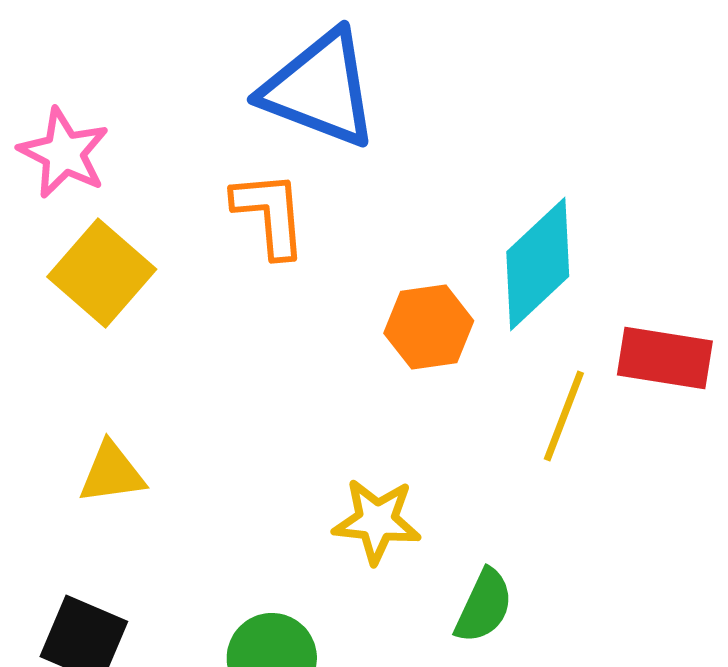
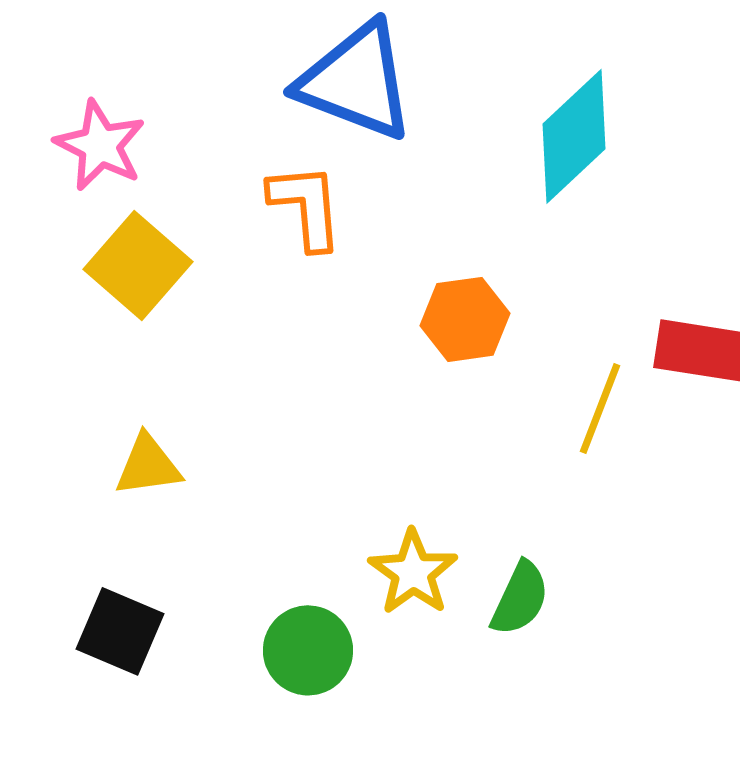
cyan diamond: (538, 264) -> (574, 136), moved
yellow star: (377, 521) -> (413, 572), moved, turned 30

